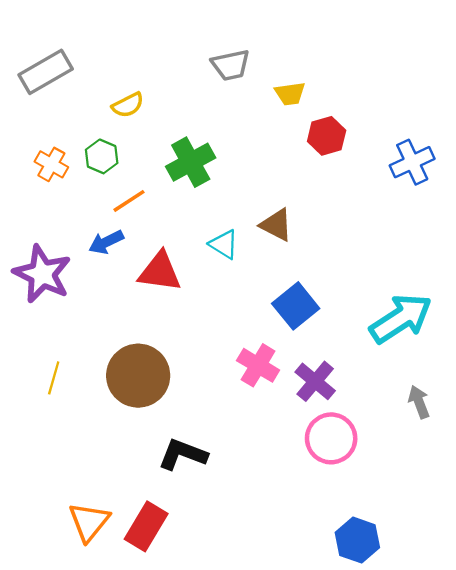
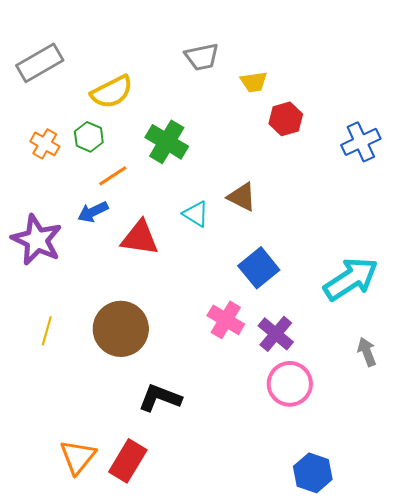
yellow semicircle: (128, 105) -> (112, 92), size x1.5
green cross: (191, 162) -> (167, 142), turned -30

